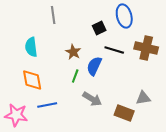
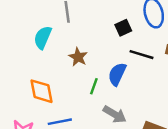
cyan semicircle: (31, 47) -> (43, 38), moved, turned 30
brown star: (73, 52) -> (78, 57), moved

